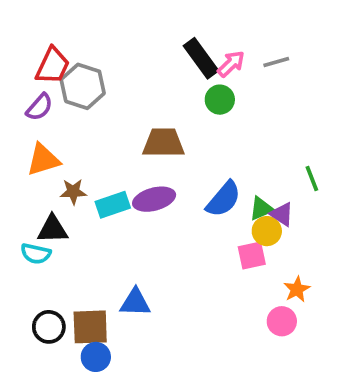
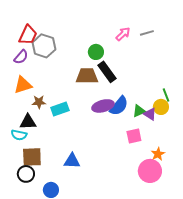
black rectangle: (201, 58) -> (107, 72), moved
green circle: (220, 100) -> (96, 52), moved
purple ellipse: (154, 199) -> (103, 106), moved
yellow circle: (267, 231) -> (161, 107), moved
pink circle: (282, 321) -> (150, 171), size x1.5
brown square: (90, 327) -> (32, 157), moved

